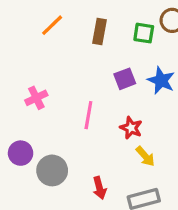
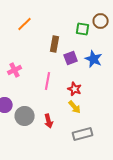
brown rectangle: (100, 31) -> (55, 44), moved
yellow arrow: (145, 156) -> (75, 107), moved
red arrow: (100, 188) -> (49, 121), moved

